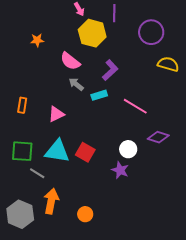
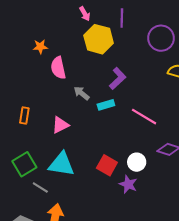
pink semicircle: (70, 61) -> (58, 68), moved, turned 40
green square: (22, 151) -> (24, 164), turned -35
red square: (85, 152) -> (107, 165), moved

